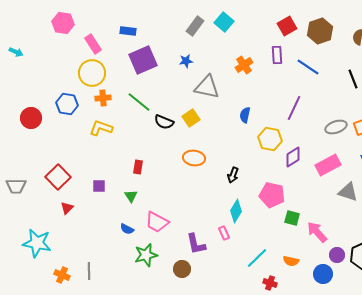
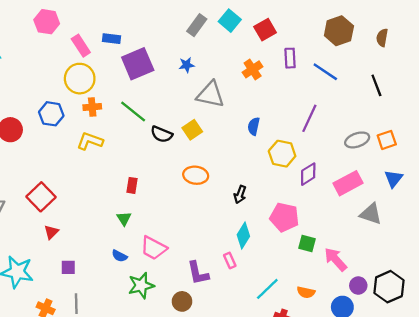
red square: (287, 26) -> (265, 30), moved
blue rectangle: (128, 31) -> (112, 39), moved
purple square: (99, 186) -> (68, 267), moved

